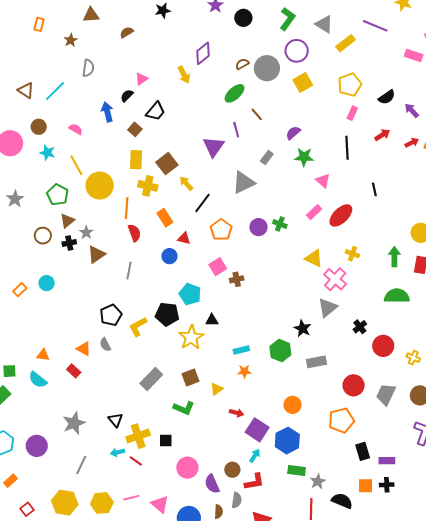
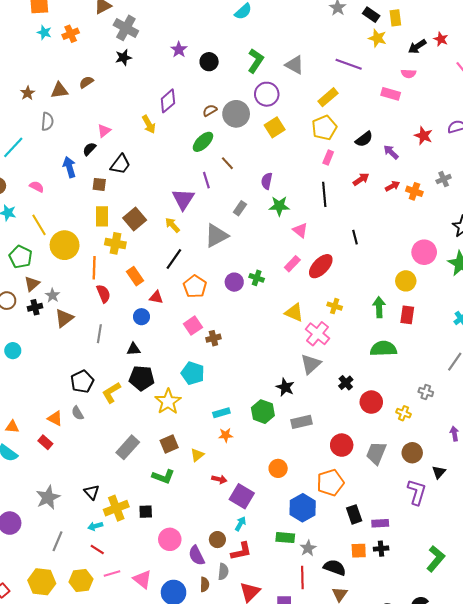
brown triangle: (91, 15) -> (59, 90), moved
yellow rectangle: (346, 43) -> (328, 97), moved
brown square: (135, 129) -> (99, 184), turned -32
purple semicircle: (293, 133) -> (267, 181), turned -35
yellow arrow: (186, 183) -> (172, 225), moved
cyan pentagon: (190, 294) -> (193, 373), moved
black triangle: (212, 320) -> (134, 349), moved
blue hexagon: (287, 441) -> (303, 508), moved
red line: (136, 461) -> (97, 550), moved

